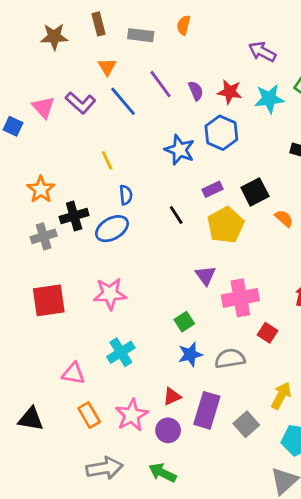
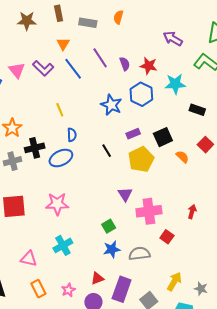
cyan star: (269, 99) -> (175, 84), moved
pink star: (132, 415) -> (68, 290), size x0.6

